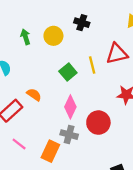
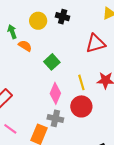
yellow circle: (53, 36) -> (38, 21), moved
yellow line: (92, 65) -> (81, 82), moved
orange semicircle: (34, 95) -> (25, 46), moved

